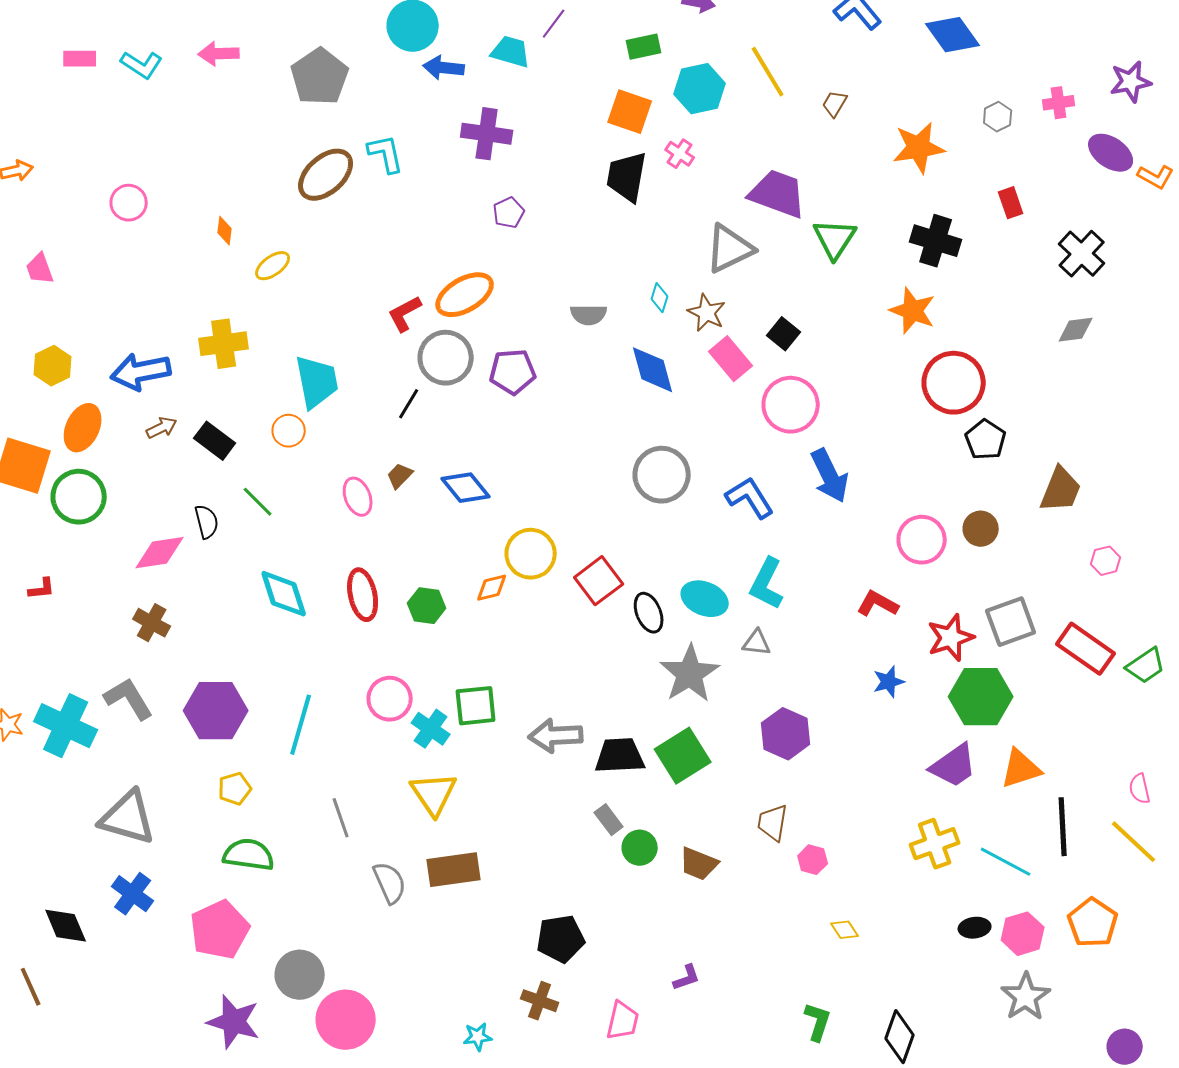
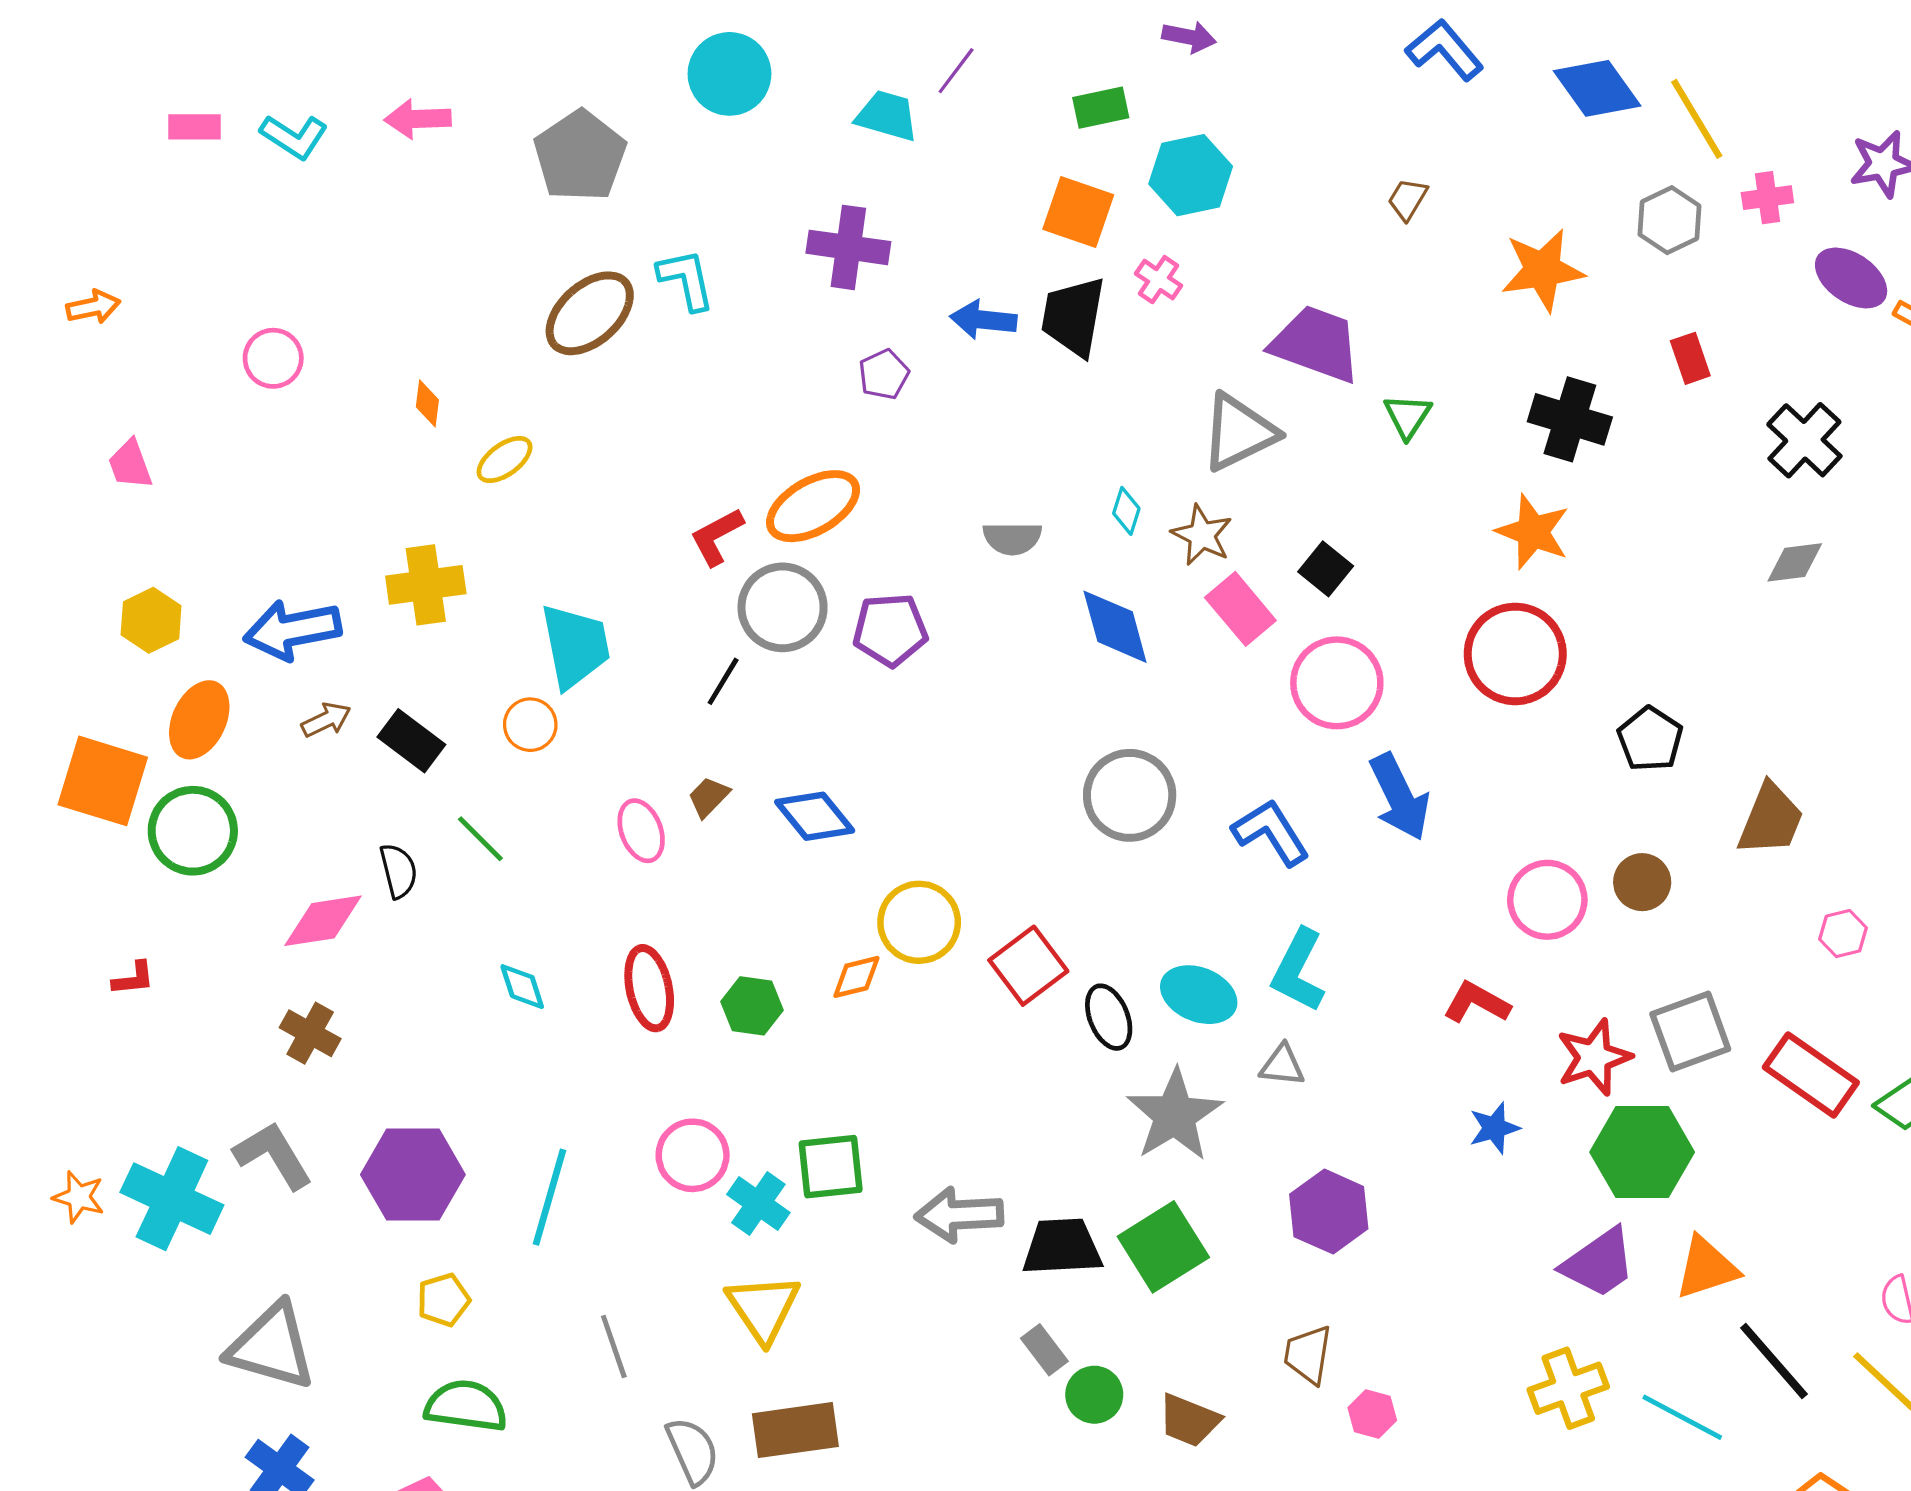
blue arrow: (444, 68) -> (983, 320), moved
yellow line: (768, 72) -> (1697, 119), moved
gray hexagon: (998, 117) -> (1669, 220), size x1.4
green triangle: (835, 239) -> (1408, 416), size x0.7
red circle: (954, 383) -> (1515, 654), moved
cyan diamond: (284, 594) -> (522, 987), size x0.6
black line: (1063, 827) -> (1774, 1361), turned -38

